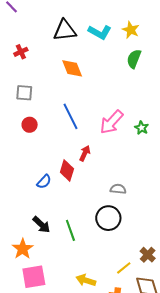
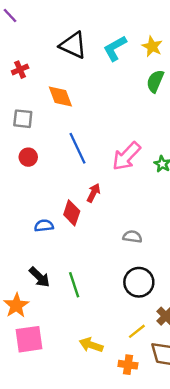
black triangle: (65, 30) -> (73, 45), turned 30
cyan L-shape: (100, 32) -> (115, 48), turned 120
orange diamond: (72, 68) -> (60, 96), moved
blue semicircle: (44, 182) -> (44, 226), turned -140
black circle: (108, 218) -> (139, 282), moved

